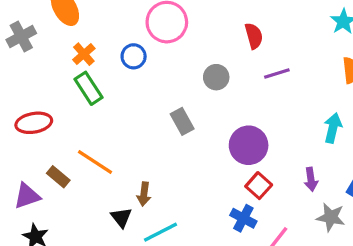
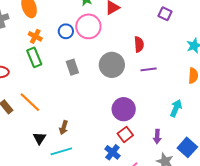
orange cross: (84, 54) -> (35, 36), turned -32
blue circle: (134, 56) -> (66, 31), moved
gray circle: (216, 77) -> (112, 65), size x1.6
gray rectangle: (182, 121) -> (72, 67), moved
brown arrow: (144, 194) -> (64, 128), moved

